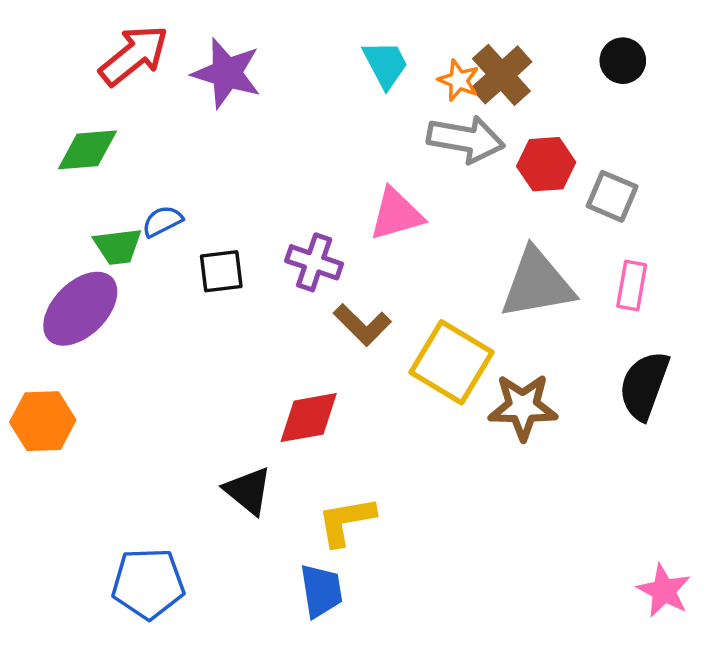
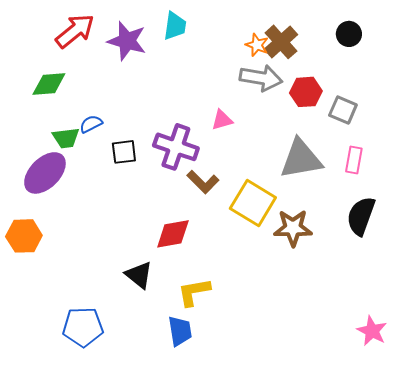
cyan trapezoid: (385, 64) -> (175, 26), moved, turned 36
pink triangle: (396, 214) -> (222, 120), size x0.7
purple cross: (314, 262) -> (176, 147), size x1.4

